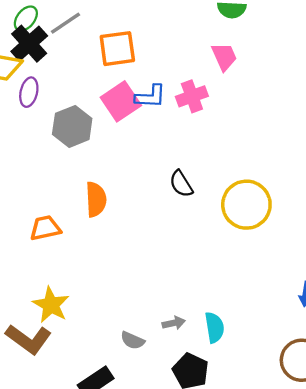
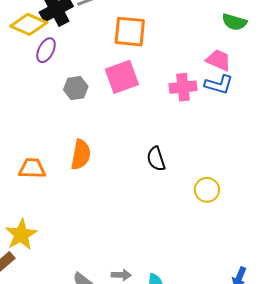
pink trapezoid: (224, 57) -> (218, 60), turned -56
blue L-shape: (150, 96) -> (219, 84), moved
gray hexagon: (72, 126) -> (76, 88), size x0.7
yellow circle: (246, 205) -> (207, 190), size x0.6

